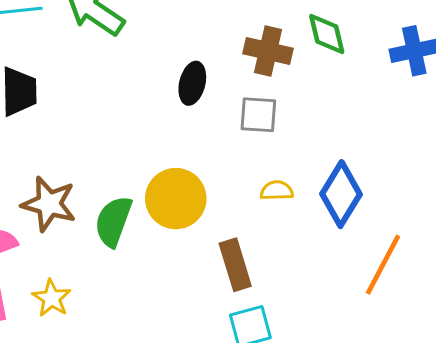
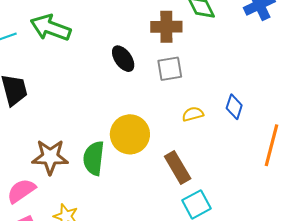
black ellipse: (192, 83) -> (123, 59), turned -36
blue diamond: (341, 194) -> (234, 107), size x0.6

